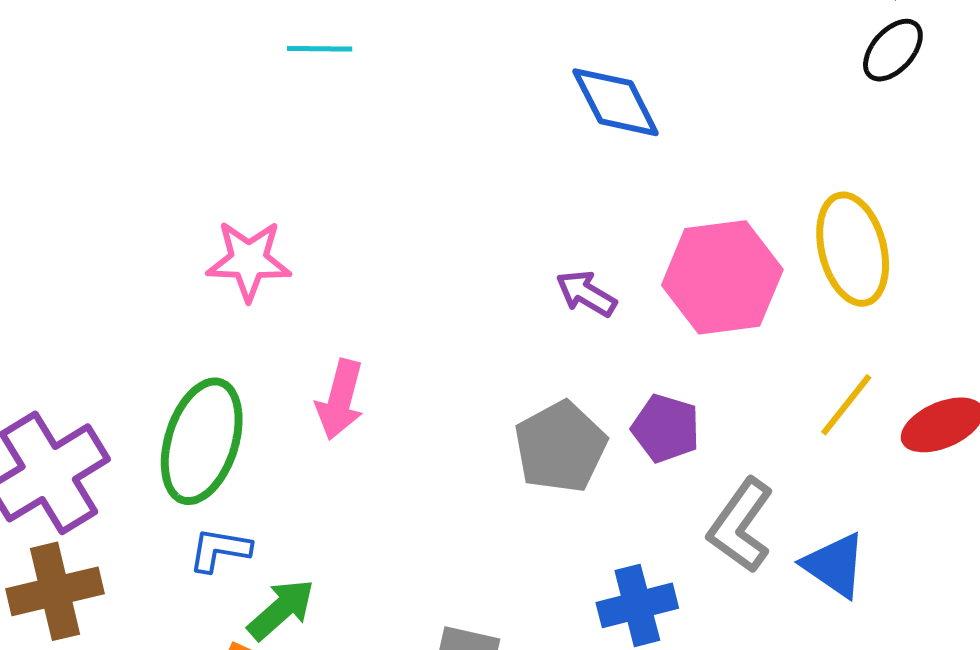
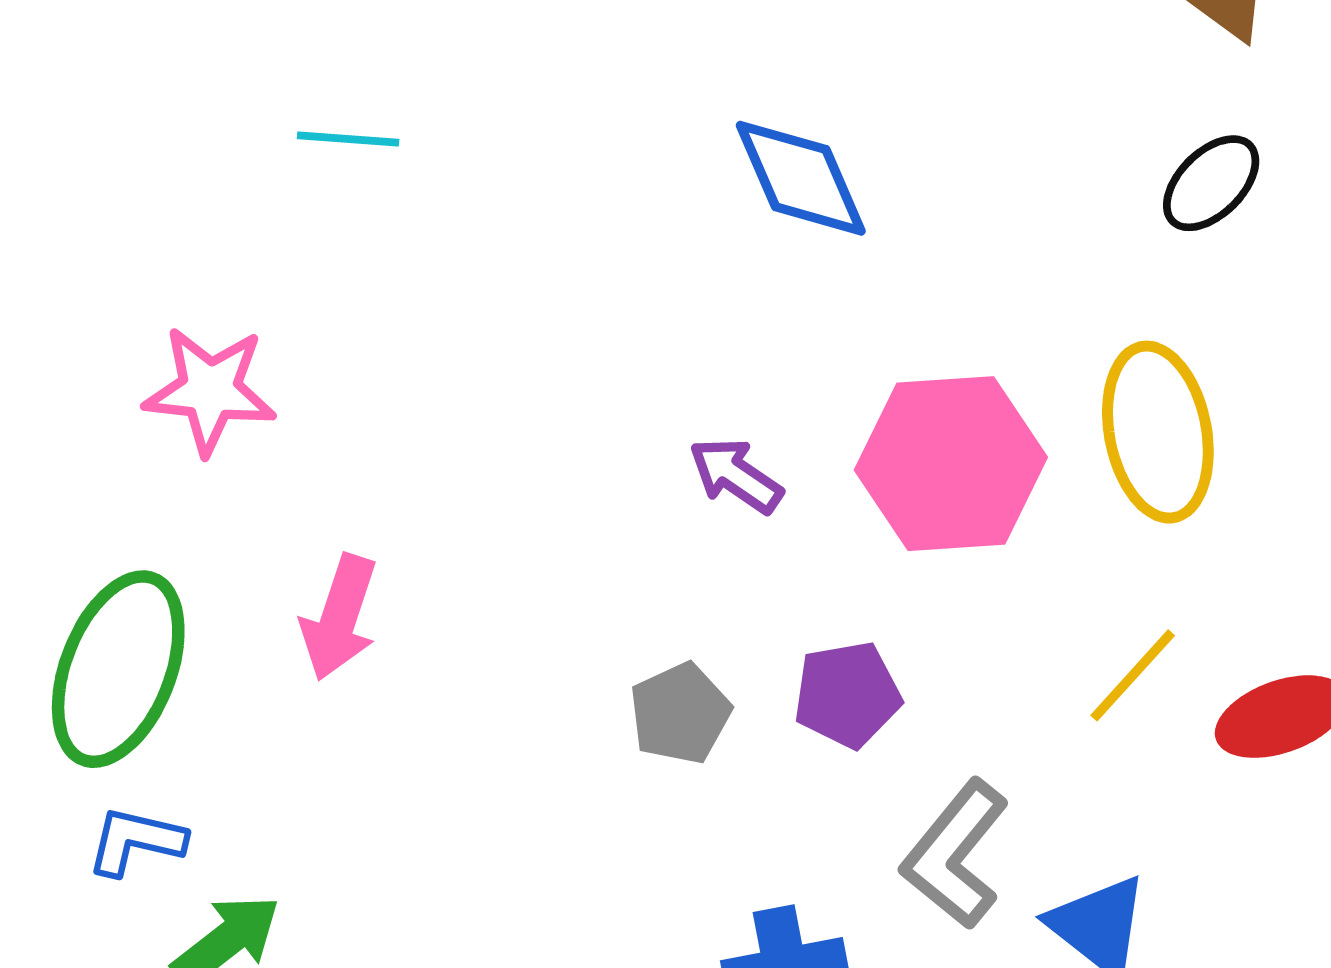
cyan line: (320, 49) -> (348, 139), moved
black ellipse: (893, 50) -> (1211, 183), moved
purple pentagon: (666, 428) -> (847, 695), turned -30
gray pentagon: (560, 447) -> (680, 713), size x0.7

